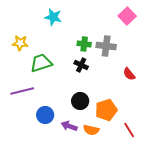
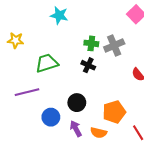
yellow star: (20, 43) -> (16, 40), moved
gray cross: (106, 46) -> (114, 45), turned -30
black circle: (80, 101) -> (77, 103), moved
purple arrow: (69, 126) -> (76, 129), turned 42

